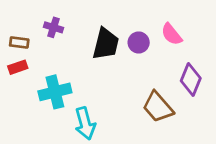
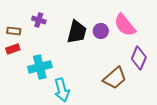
pink semicircle: (172, 34) -> (125, 25), size x1.4
brown trapezoid: (158, 107) -> (115, 78), turned -90

